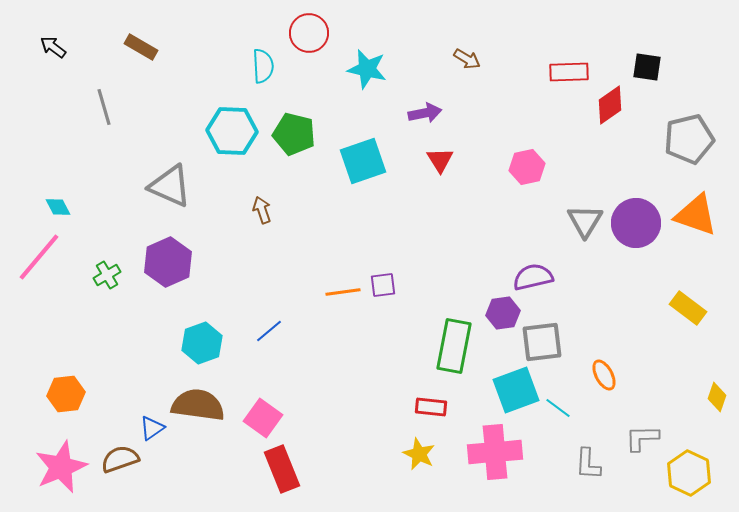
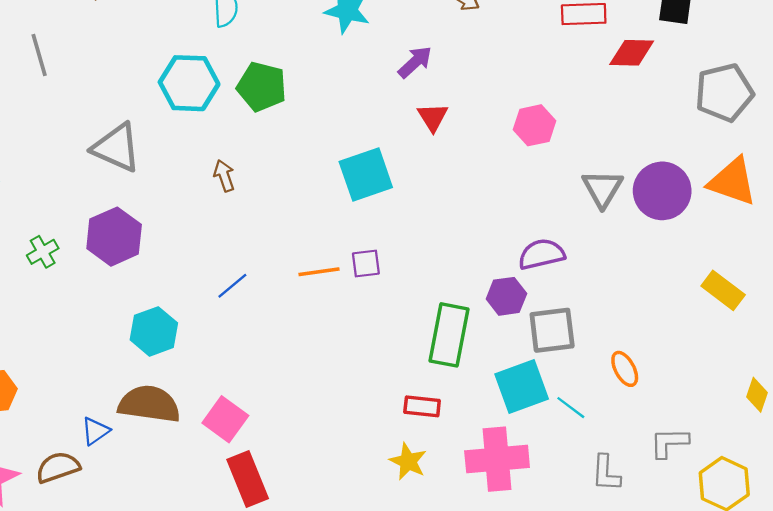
red diamond: (610, 105) -> (632, 53), turned 36
purple arrow: (425, 113) -> (415, 62), turned -32
cyan square: (363, 161) -> (366, 175), moved
blue line: (269, 331) -> (232, 286), moved

